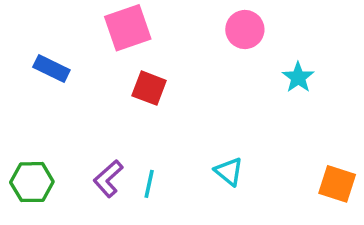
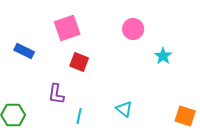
purple L-shape: (108, 179) -> (56, 94), moved, turned -40

